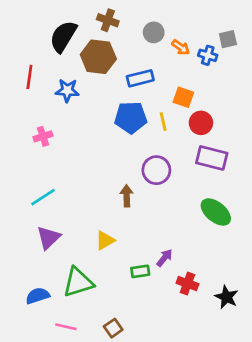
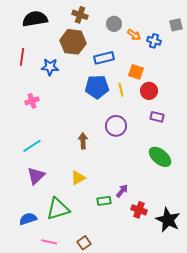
black semicircle: (63, 36) -> (35, 19), moved, turned 50
gray square: (228, 39) -> (176, 25), moved
purple rectangle: (212, 158) -> (157, 117), size x0.6
brown arrow: (127, 196) -> (83, 141), moved
black star: (227, 297) -> (168, 220), size x1.4

